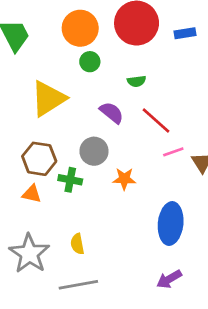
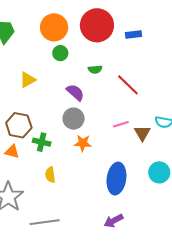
yellow triangle: (48, 99) -> (28, 80), size x0.6
red line: (156, 120) -> (128, 85), moved
gray circle: (94, 151) -> (74, 119), moved
yellow semicircle: (77, 244) -> (50, 175), moved

